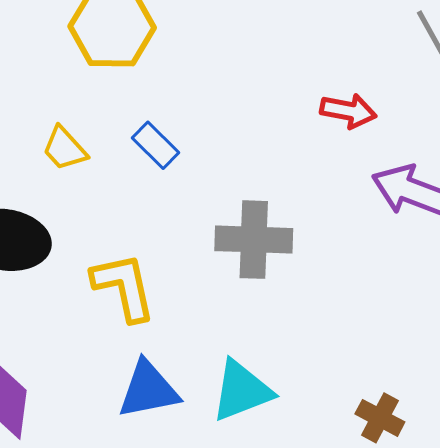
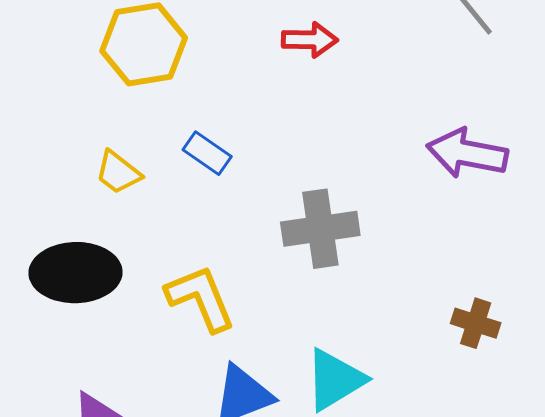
red arrow: (348, 111) -> (310, 40), moved
brown cross: (380, 418) -> (476, 323), moved

